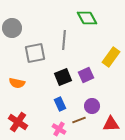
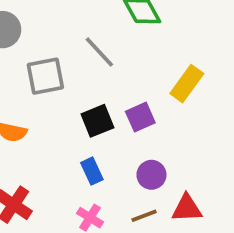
gray line: (64, 40) -> (99, 52), turned -48
brown line: (79, 120) -> (144, 216), moved

